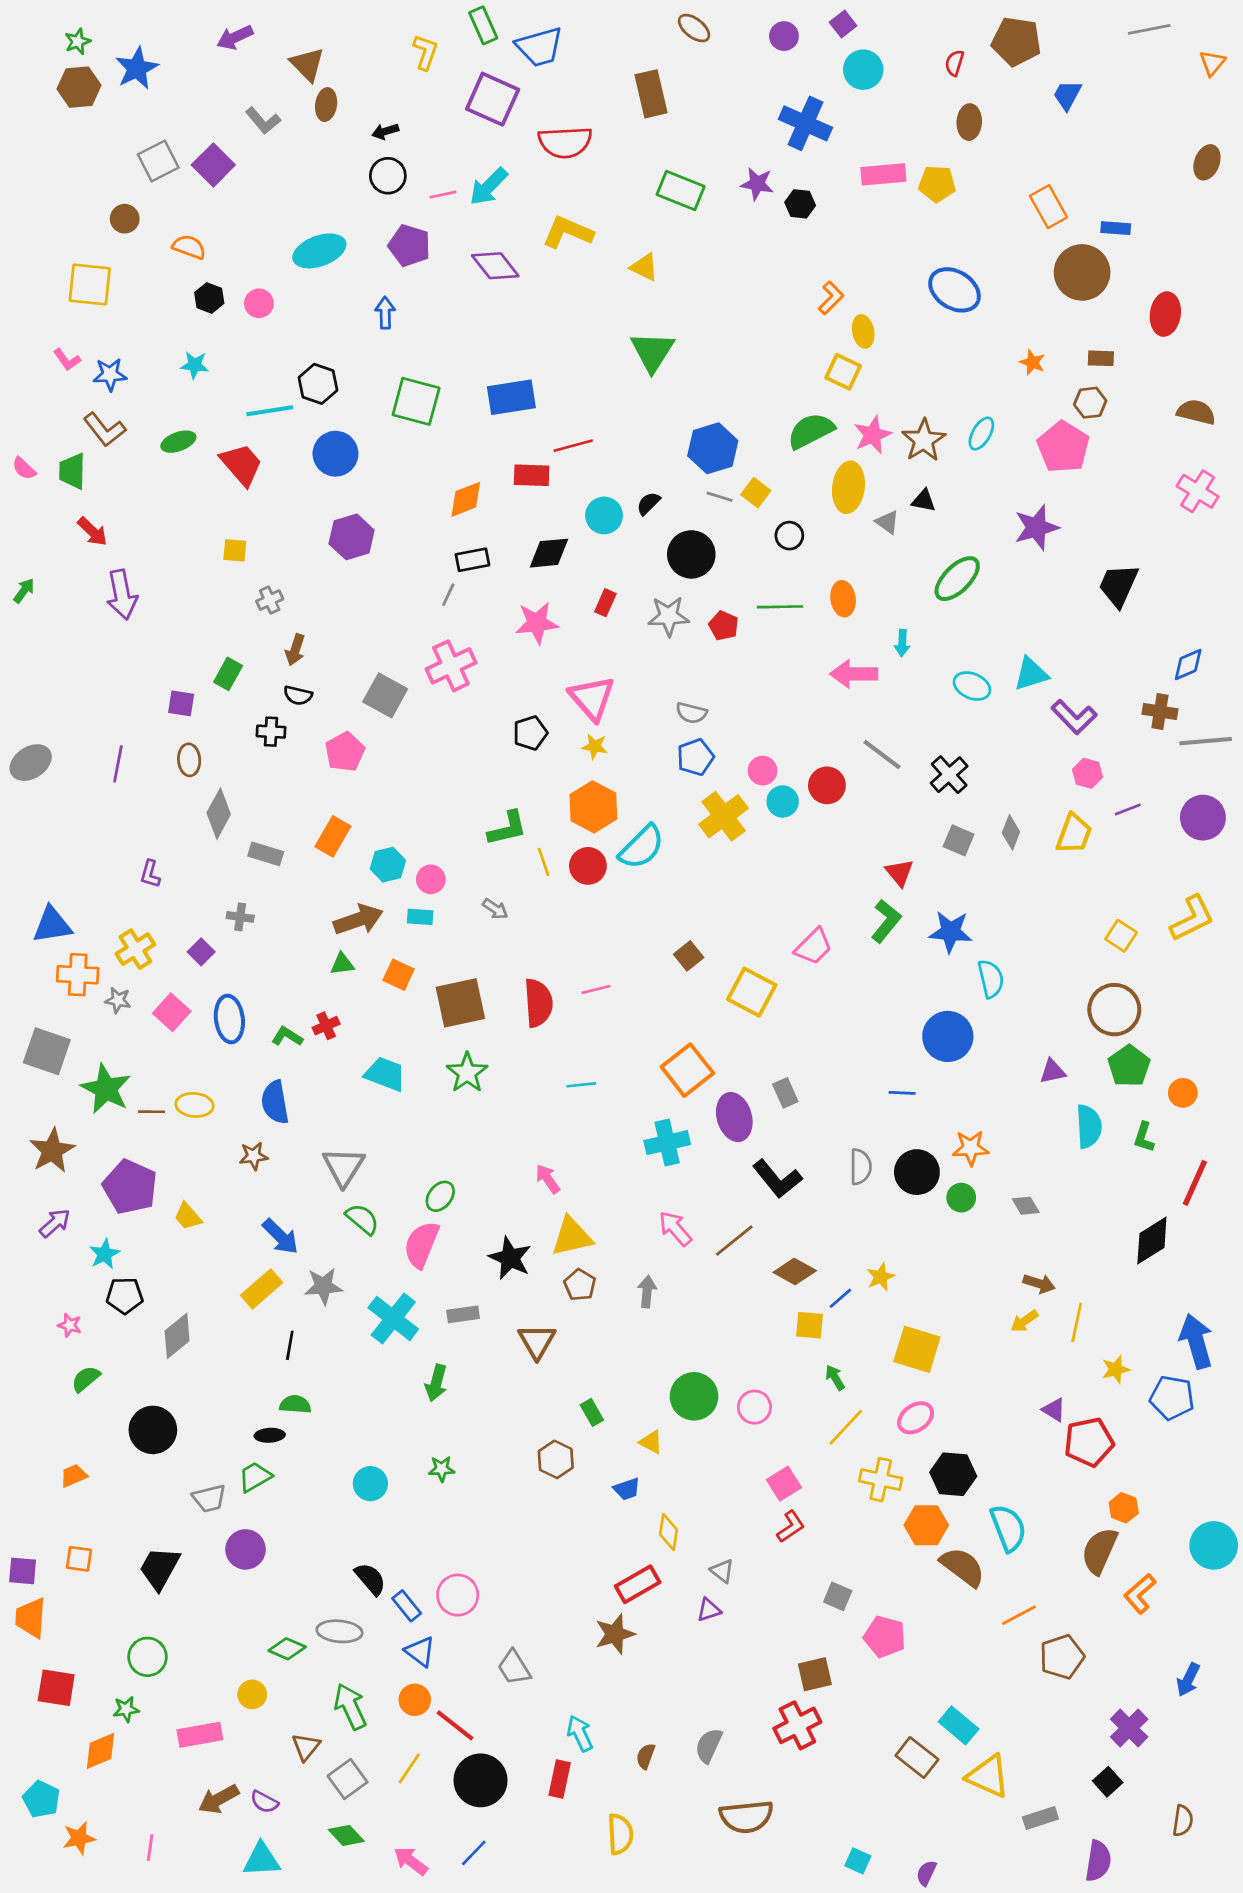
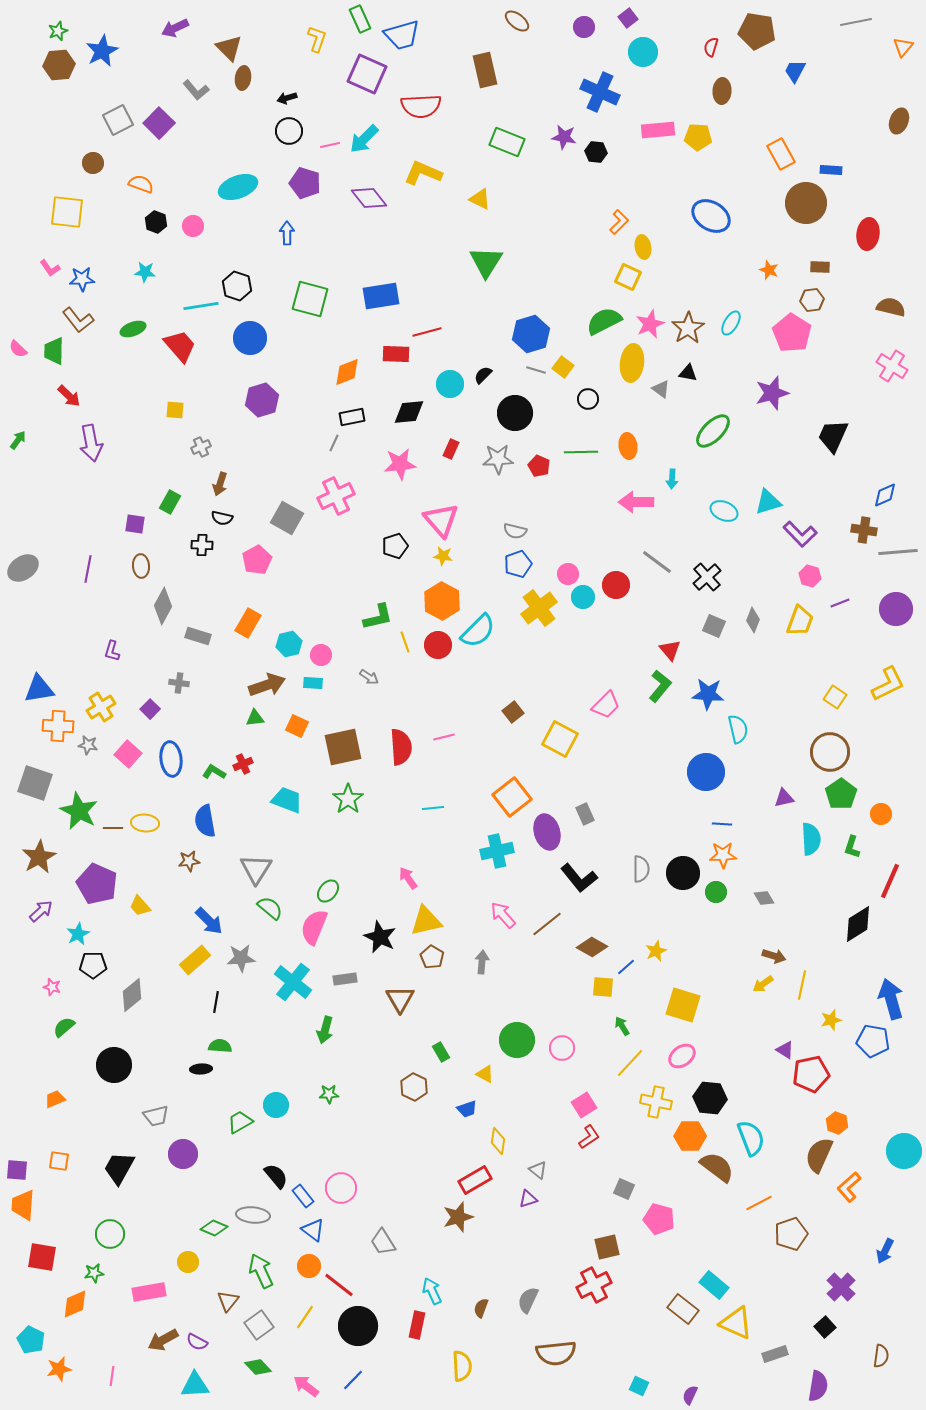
blue line: (902, 1093) -> (722, 824), moved
green trapezoid: (255, 1477) -> (240, 1122), moved

